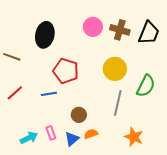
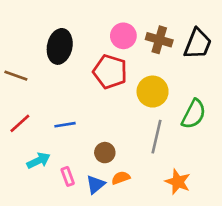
red pentagon: (66, 71) -> (110, 72), moved
cyan arrow: (29, 138) -> (38, 161), moved

